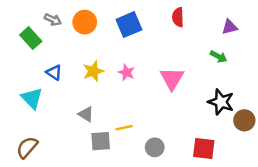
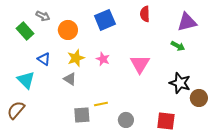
orange circle: (85, 22) -> (68, 30), moved
purple triangle: (230, 27) -> (187, 22), size x1.5
gray triangle: (86, 114) -> (70, 79), moved
brown semicircle: (27, 147) -> (16, 110), moved

